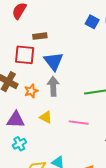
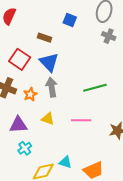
blue square: (92, 22) -> (70, 20), moved
brown rectangle: (40, 36) -> (44, 38), moved, turned 32
red square: (25, 55) -> (20, 59), turned 35

